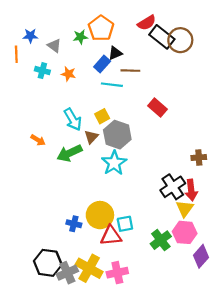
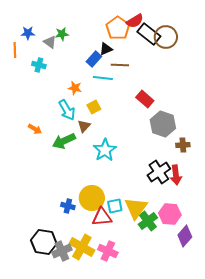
orange pentagon: (101, 28) -> (118, 28), moved
green star: (80, 37) -> (62, 34), moved
orange star: (68, 74) -> (75, 88), moved
gray hexagon: (117, 135) -> (163, 124), moved
yellow triangle: (185, 209) -> (136, 208), moved, size x1.4
pink cross: (117, 273) -> (108, 251), turned 36

